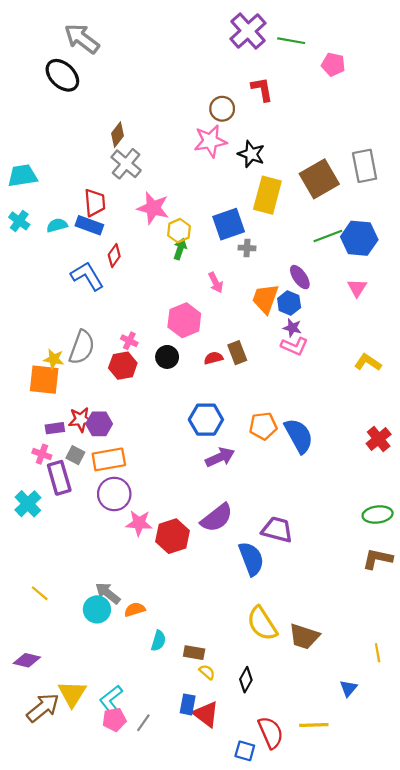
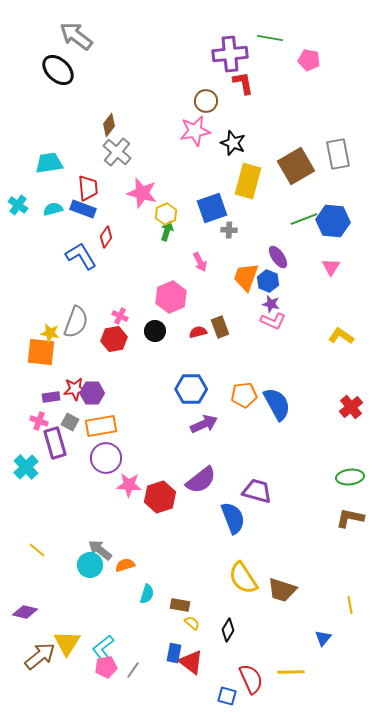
purple cross: (248, 31) -> (230, 54), moved, turned 36
cyan trapezoid: (22, 176) -> (49, 163), moved

